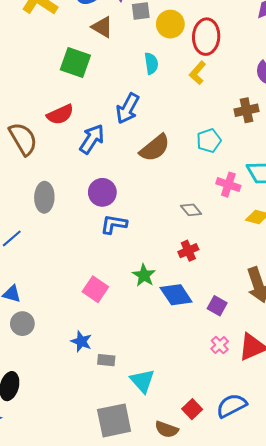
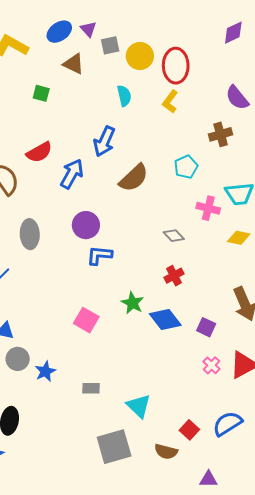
green square: (75, 62) -> (41, 93), moved, size x0.6
blue star: (81, 341) -> (45, 371), moved, turned 30
gray rectangle: (106, 360) -> (91, 388), moved

